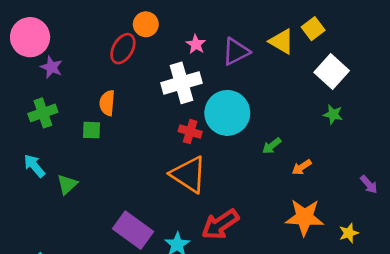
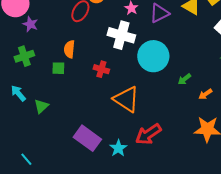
white cross: (182, 83) -> (121, 35), turned 32
red cross: (190, 132) -> (101, 69), moved

